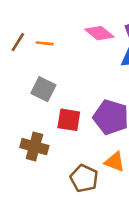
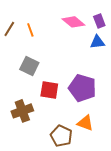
orange line: (45, 43) -> (30, 30), turned 64
brown cross: (34, 147) -> (22, 111), turned -35

